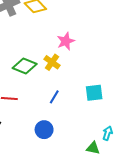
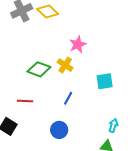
cyan square: (94, 93) -> (105, 81), moved
cyan arrow: (107, 133) -> (113, 126), moved

